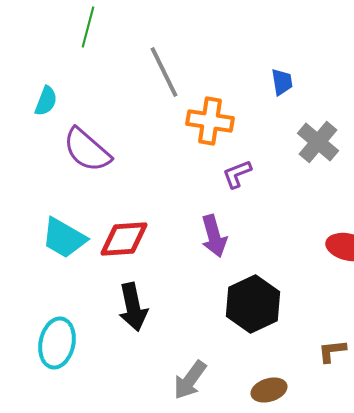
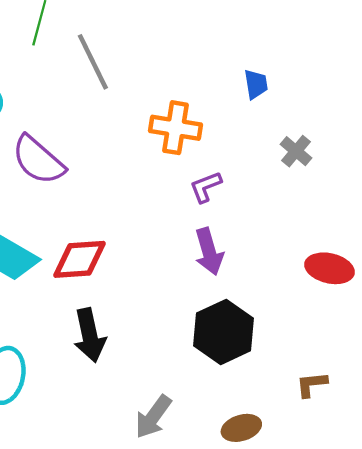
gray line: (164, 72) -> (93, 62), moved
gray cross: (318, 142) -> (296, 151), size x0.7
purple arrow: (214, 236) -> (209, 252), moved

